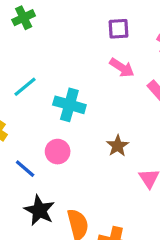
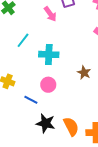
pink arrow: (122, 68) -> (50, 14), moved, turned 35
cyan line: (25, 87) -> (23, 40), moved

